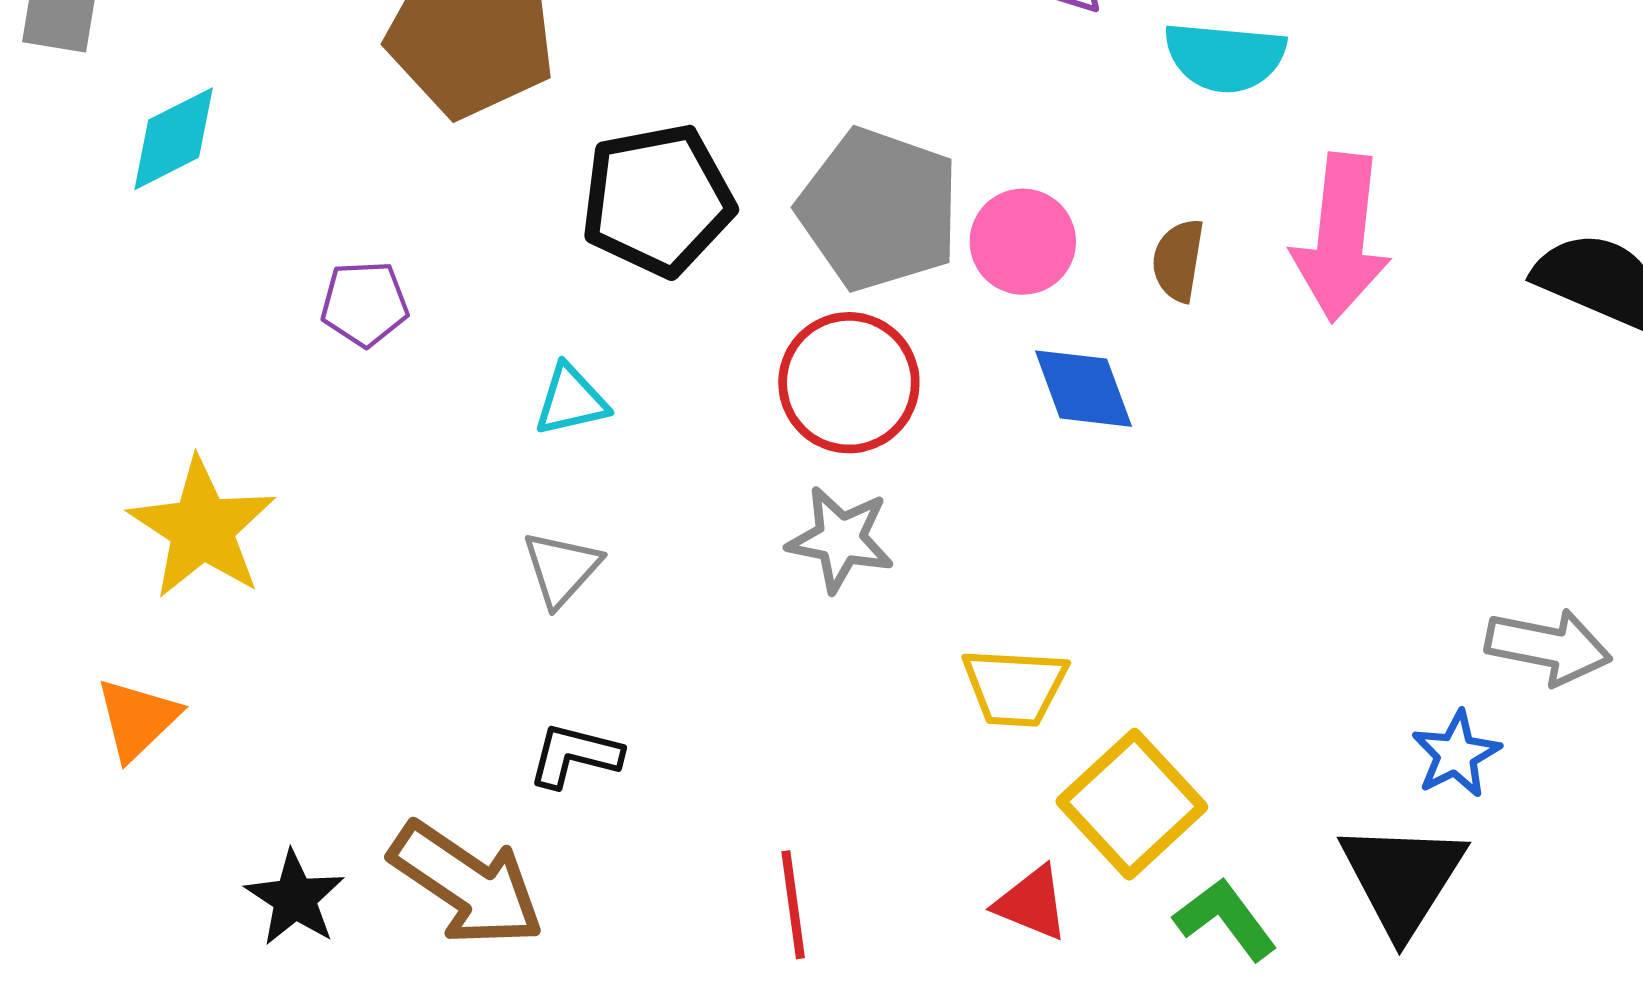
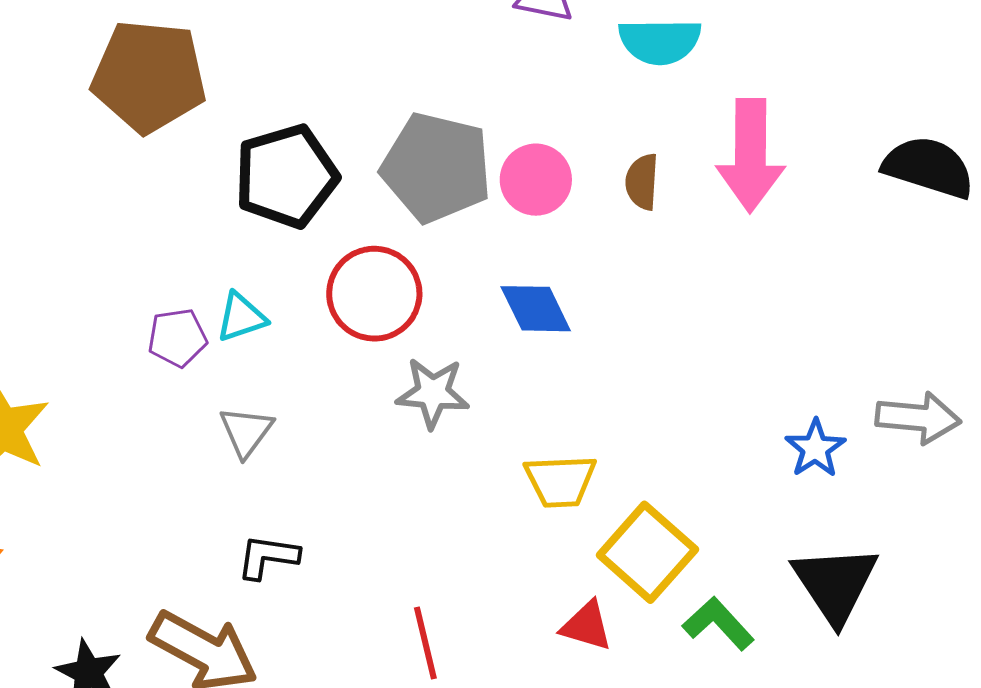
purple pentagon: (365, 304) -> (177, 338), moved
red circle: (849, 383) -> (374, 294), moved
blue diamond: (1083, 389) -> (536, 309), moved
blue star: (1456, 754) -> (815, 448), moved

